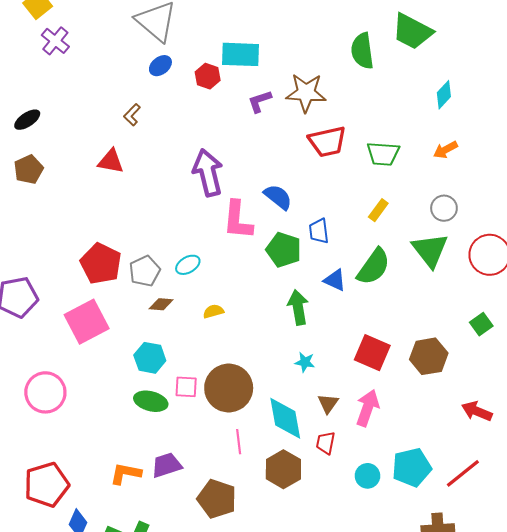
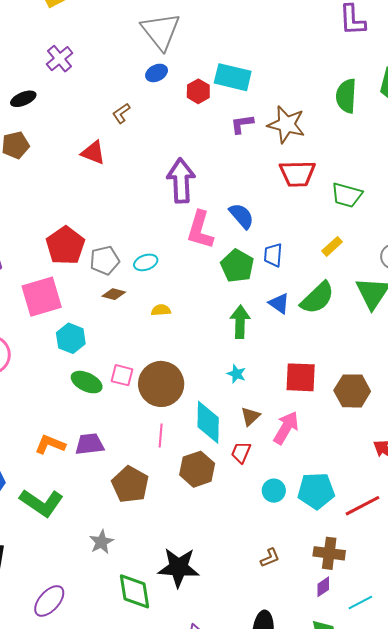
purple cross: (55, 41) -> (60, 59), moved
red square: (372, 353) -> (301, 377), turned -32
cyan hexagon: (150, 358) -> (71, 338), moved

